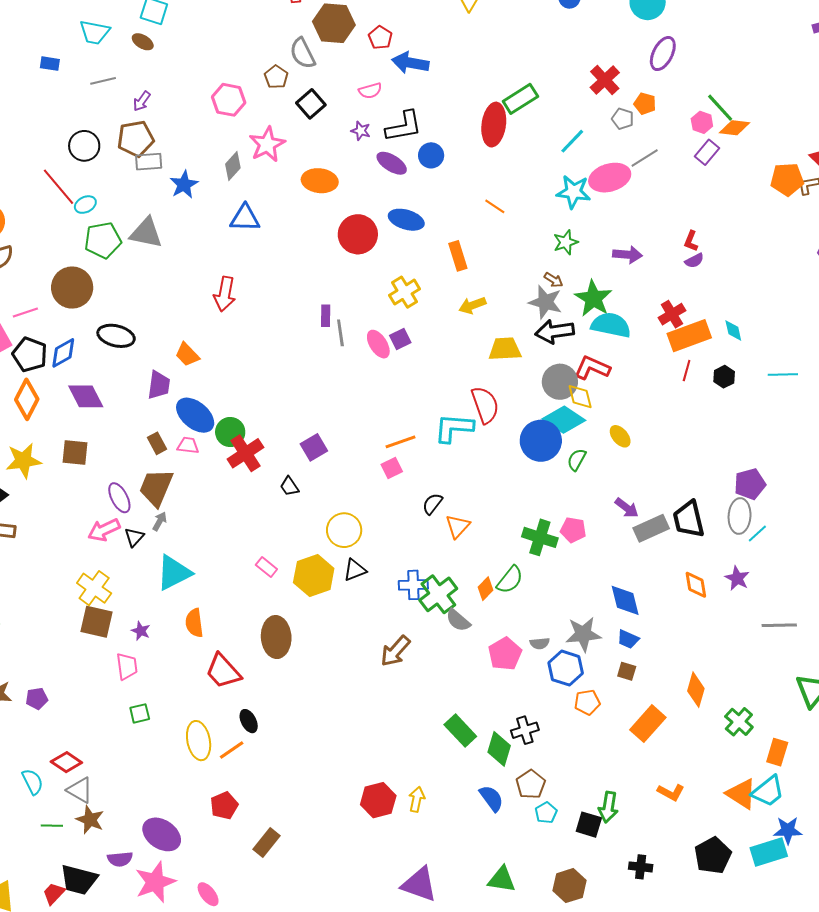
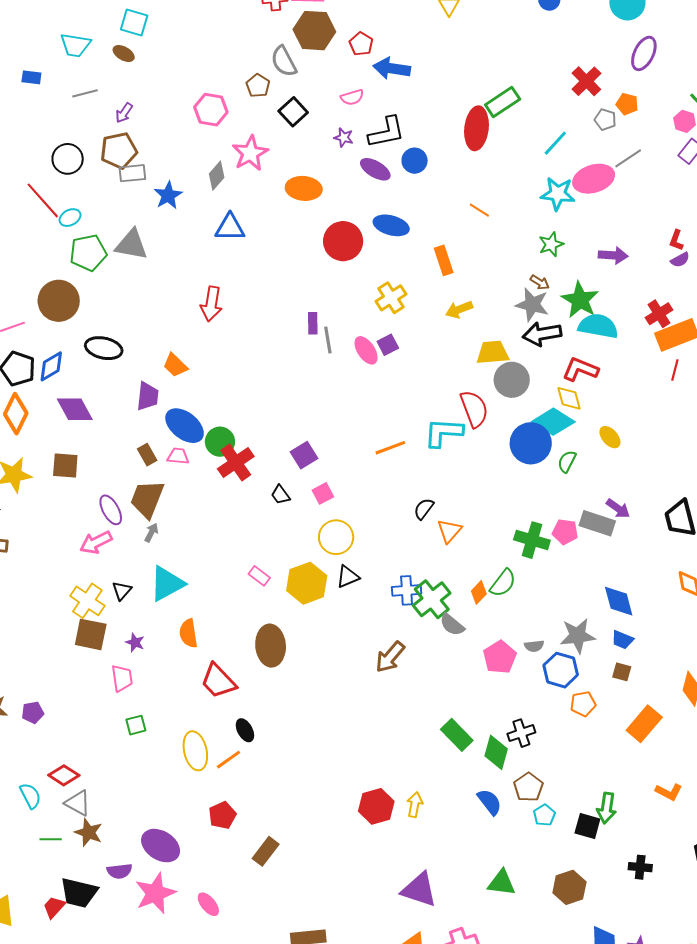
gray circle: (560, 382) -> (512, 380), moved
pink square: (392, 468) -> (323, 493), moved
gray rectangle: (651, 528) -> (597, 523), moved, turned 44
black triangle: (134, 537) -> (122, 591), moved

